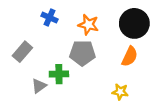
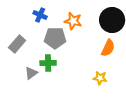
gray pentagon: (82, 53) -> (55, 38), moved

